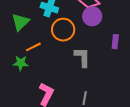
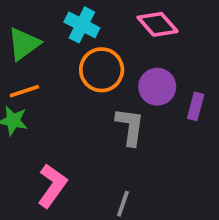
purple circle: (92, 16) -> (157, 87), moved
orange line: (33, 47) -> (24, 91), moved

